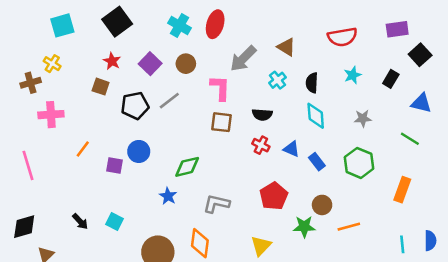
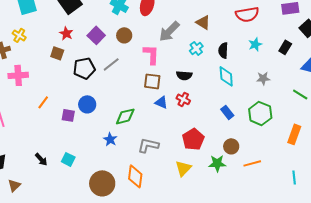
blue triangle: (291, 149) -> (161, 102), moved
yellow triangle: (261, 246) -> (183, 168), moved

